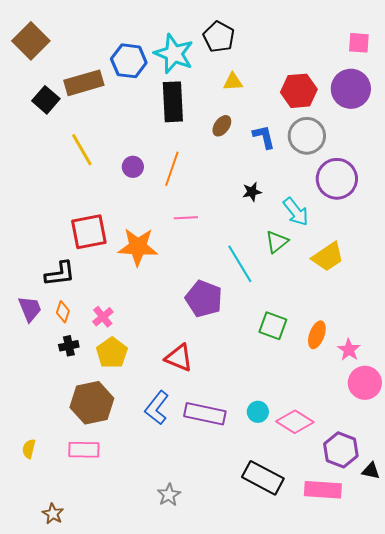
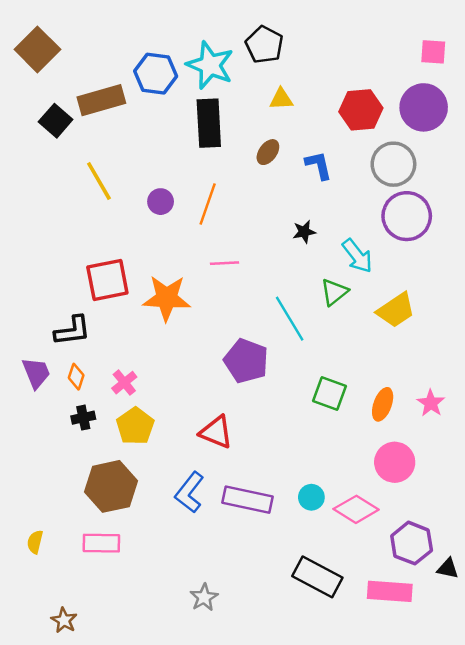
gray circle: (307, 136) -> (393, 164), moved
pink star: (349, 350) -> (431, 403), moved
pink circle: (365, 383) -> (395, 462), moved

